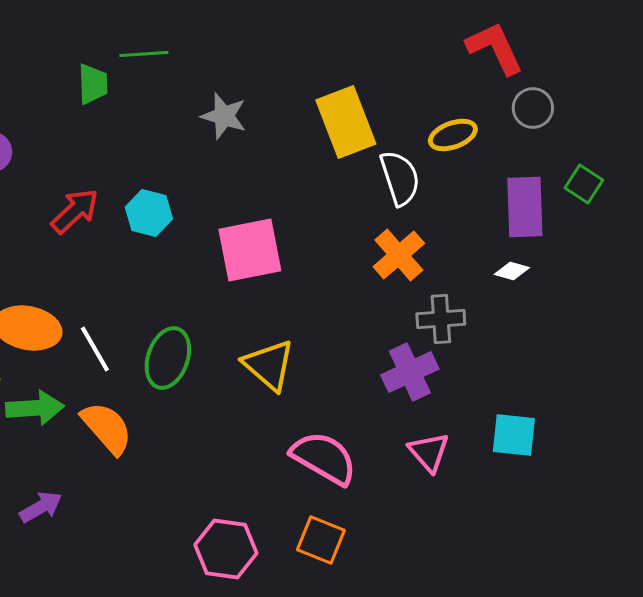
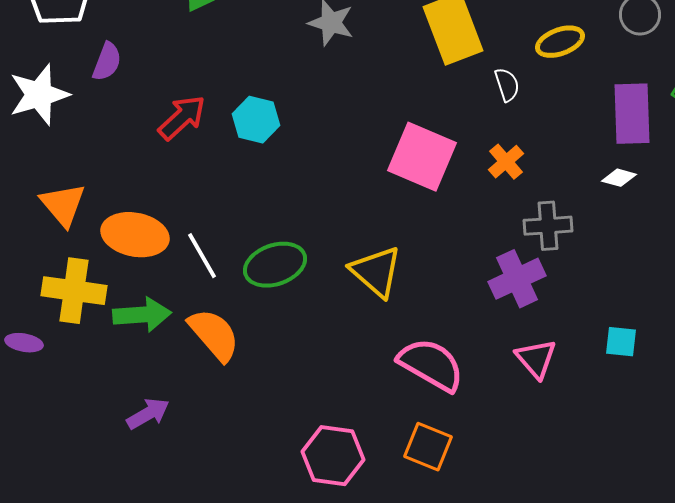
white semicircle: (400, 178) -> (507, 85), size x0.6
pink square: (250, 250) -> (422, 157), moved, turned 34
orange cross: (399, 255) -> (506, 162), size x0.7
green ellipse: (168, 358) -> (275, 265), turned 52
cyan square: (514, 435) -> (621, 342), size x0.7

